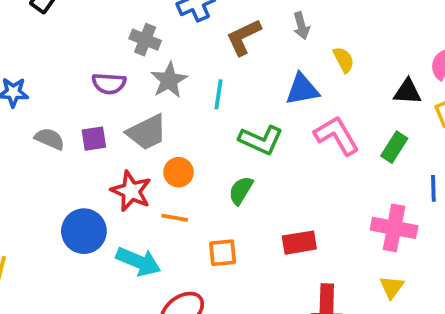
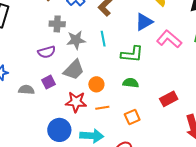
gray star: (169, 80) -> (76, 40), turned -30
green semicircle: (241, 190) -> (131, 83), turned 84

